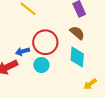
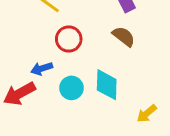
red circle: (45, 42) -> (69, 39), moved, size x0.7
cyan diamond: (77, 57) -> (107, 85), moved

